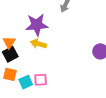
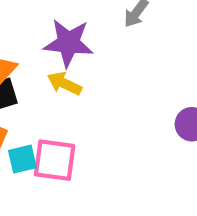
pink square: (41, 80) -> (55, 160), size x1.5

